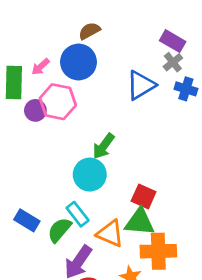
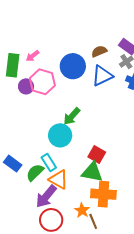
brown semicircle: (89, 31) -> (99, 51), moved
blue circle: (79, 62) -> (73, 66), moved
orange triangle: (110, 233) -> (58, 179), moved

